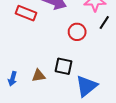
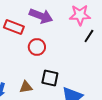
red circle: (77, 32) -> (37, 47), moved

